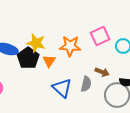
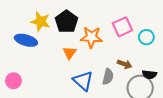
yellow star: (36, 43) -> (40, 22), moved
black pentagon: (28, 58) -> (66, 22), moved

